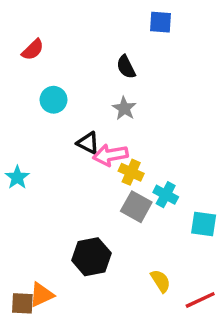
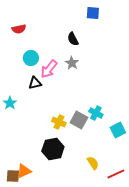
red semicircle: (33, 50) -> (19, 29), turned 32
black triangle: (88, 143) -> (35, 83), moved, turned -40
pink arrow: (110, 155) -> (49, 69), moved, turned -42
yellow cross: (131, 172) -> (59, 122), moved
cyan square: (204, 224) -> (118, 130), turned -35

